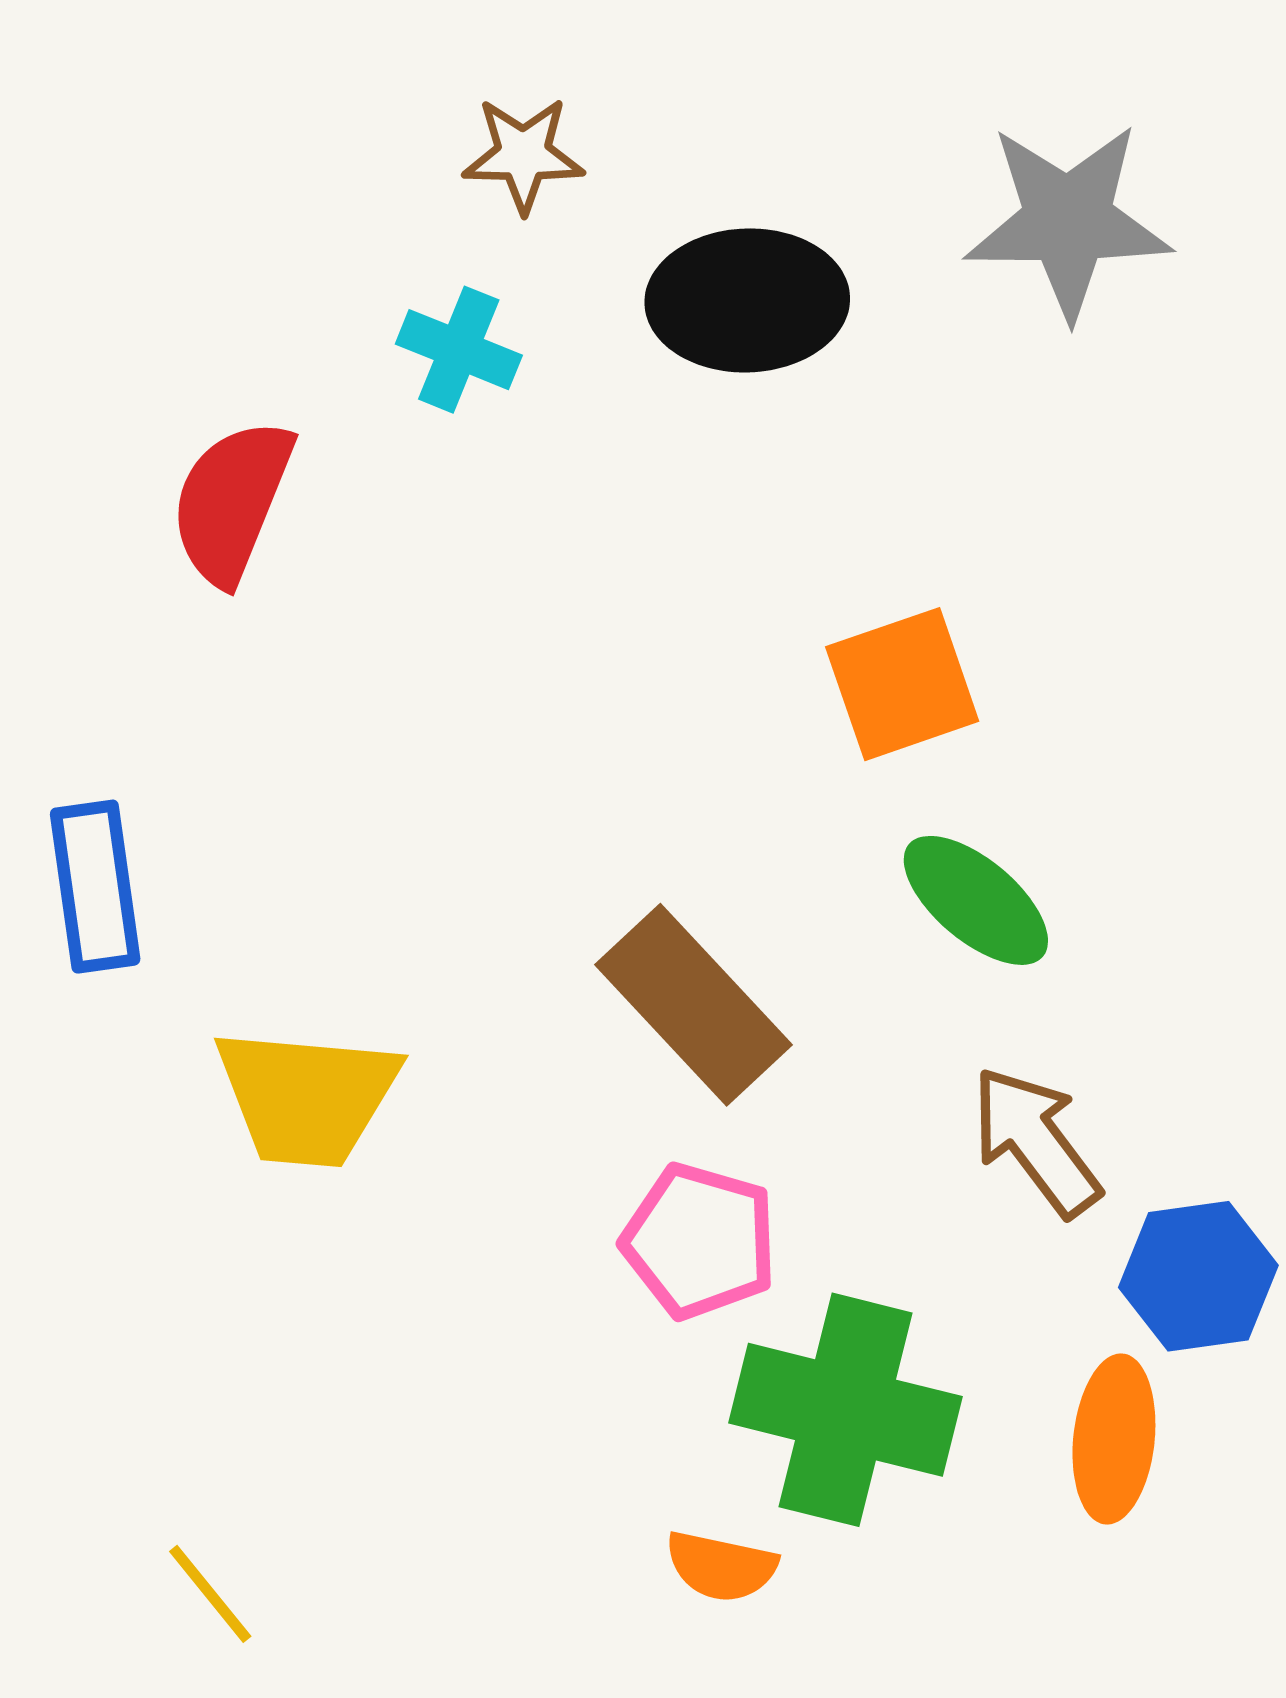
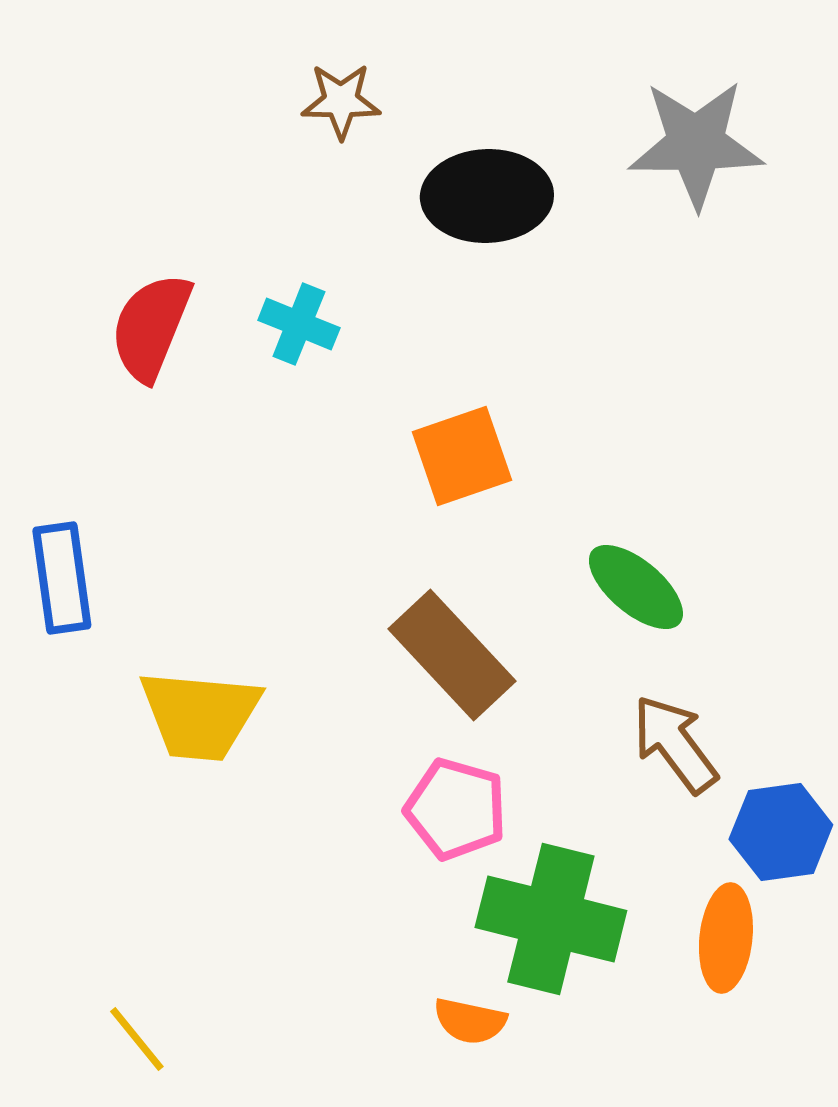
cyan cross: (459, 350) -> (299, 324), moved
orange square: (902, 684) -> (462, 456), moved

